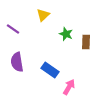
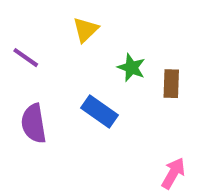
blue rectangle: (50, 70) -> (99, 111), moved
pink arrow: (69, 87) -> (173, 173), moved

